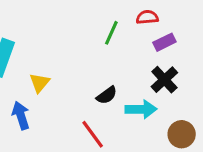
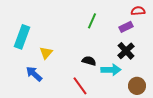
red semicircle: (147, 17) -> (138, 11), moved
black semicircle: (107, 95) -> (89, 61), turned -128
blue arrow: (21, 116) -> (34, 74), turned -30

